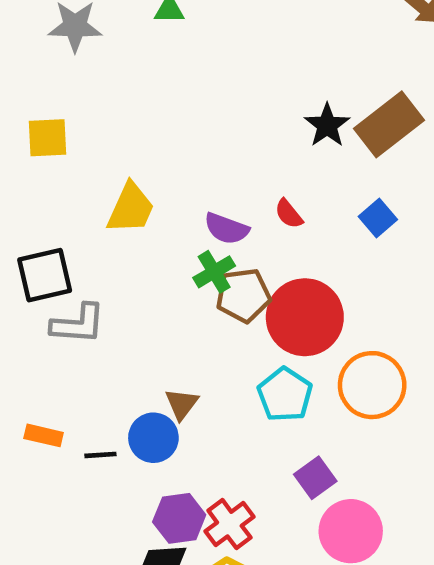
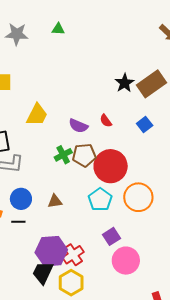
green cross: (214, 272) -> (63, 155), moved
brown triangle: (182, 404) -> (55, 201), turned 42
blue circle: (153, 438) -> (21, 199), moved
purple hexagon: (179, 518) -> (51, 251), size x1.4

